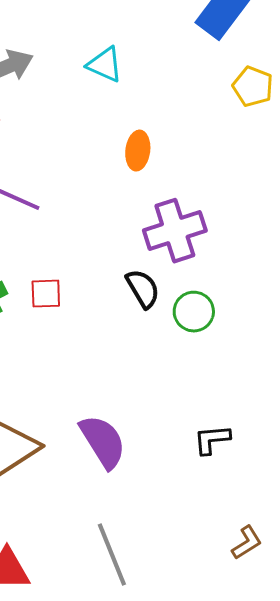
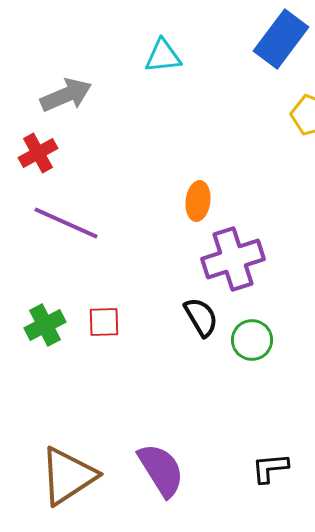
cyan triangle: (105, 65) -> (163, 56), moved, turned -30
orange ellipse: (138, 151) -> (198, 201), moved

